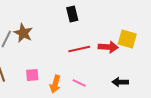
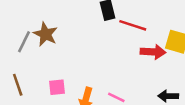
red line: (79, 49) -> (133, 25), moved, turned 30

